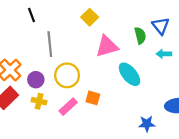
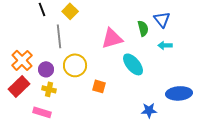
yellow square: (90, 17) -> (70, 11), moved
pink rectangle: (68, 107) -> (42, 112), moved, turned 60

